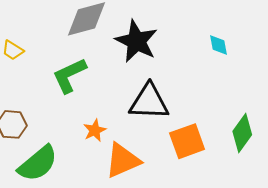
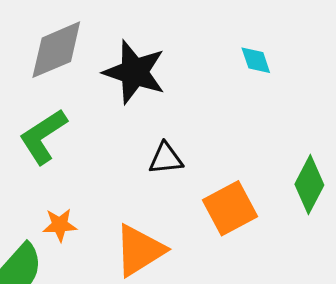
black triangle: (149, 102) -> (166, 159), size x0.6
orange star: (95, 130) -> (60, 225), moved, turned 30

